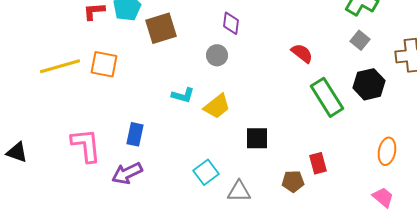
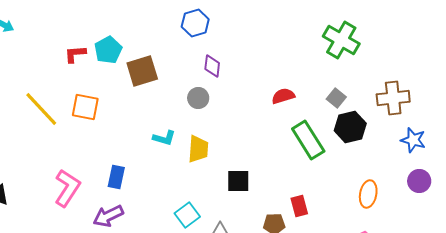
gray square: (360, 40) -> (336, 98), moved
red semicircle: (302, 53) -> (283, 96), turned -55
yellow line: (60, 66) -> (41, 109), turned 63
yellow trapezoid: (217, 106) -> (198, 149), turned -48
pink L-shape: (86, 145) -> (67, 188), turned 39

